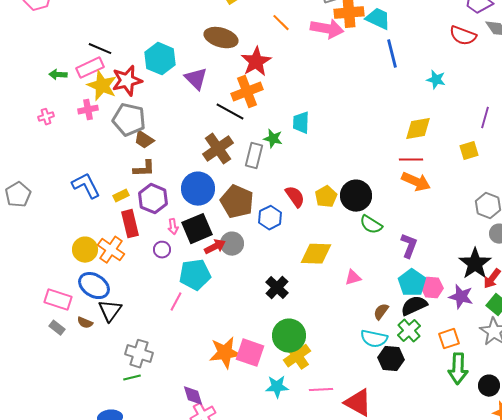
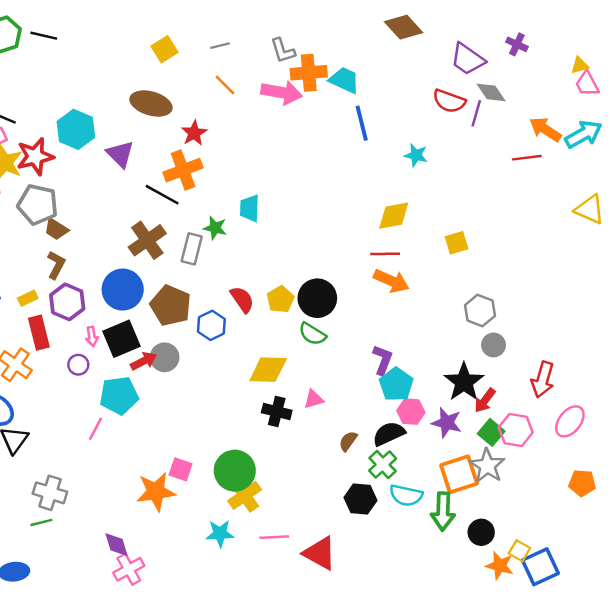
red star: (256, 62) -> (194, 133), size x0.7
purple line: (485, 118) -> (476, 113), moved
brown L-shape: (144, 169) -> (56, 265), turned -60
green semicircle: (371, 225) -> (312, 334), moved
cyan pentagon: (412, 283) -> (396, 384), moved
black cross: (277, 288) -> (277, 412), moved, turned -30
cyan semicircle: (374, 339) -> (406, 495), moved
orange square: (449, 339) -> (459, 474), moved, size x1.5
pink square: (250, 353) -> (181, 469), moved, size x0.7

